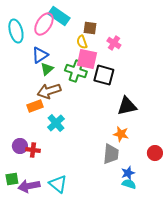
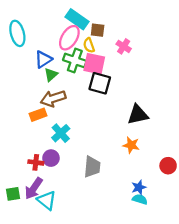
cyan rectangle: (59, 16) -> (77, 19), moved
pink ellipse: (44, 24) -> (69, 38), moved
green cross: (76, 71) -> (75, 60), moved
black square: (104, 75) -> (100, 83), moved
purple circle: (20, 146) -> (51, 158), moved
gray trapezoid: (111, 154) -> (92, 167), moved
cyan triangle: (58, 184) -> (47, 200), moved
purple arrow: (29, 186) -> (34, 188), moved, turned -45

